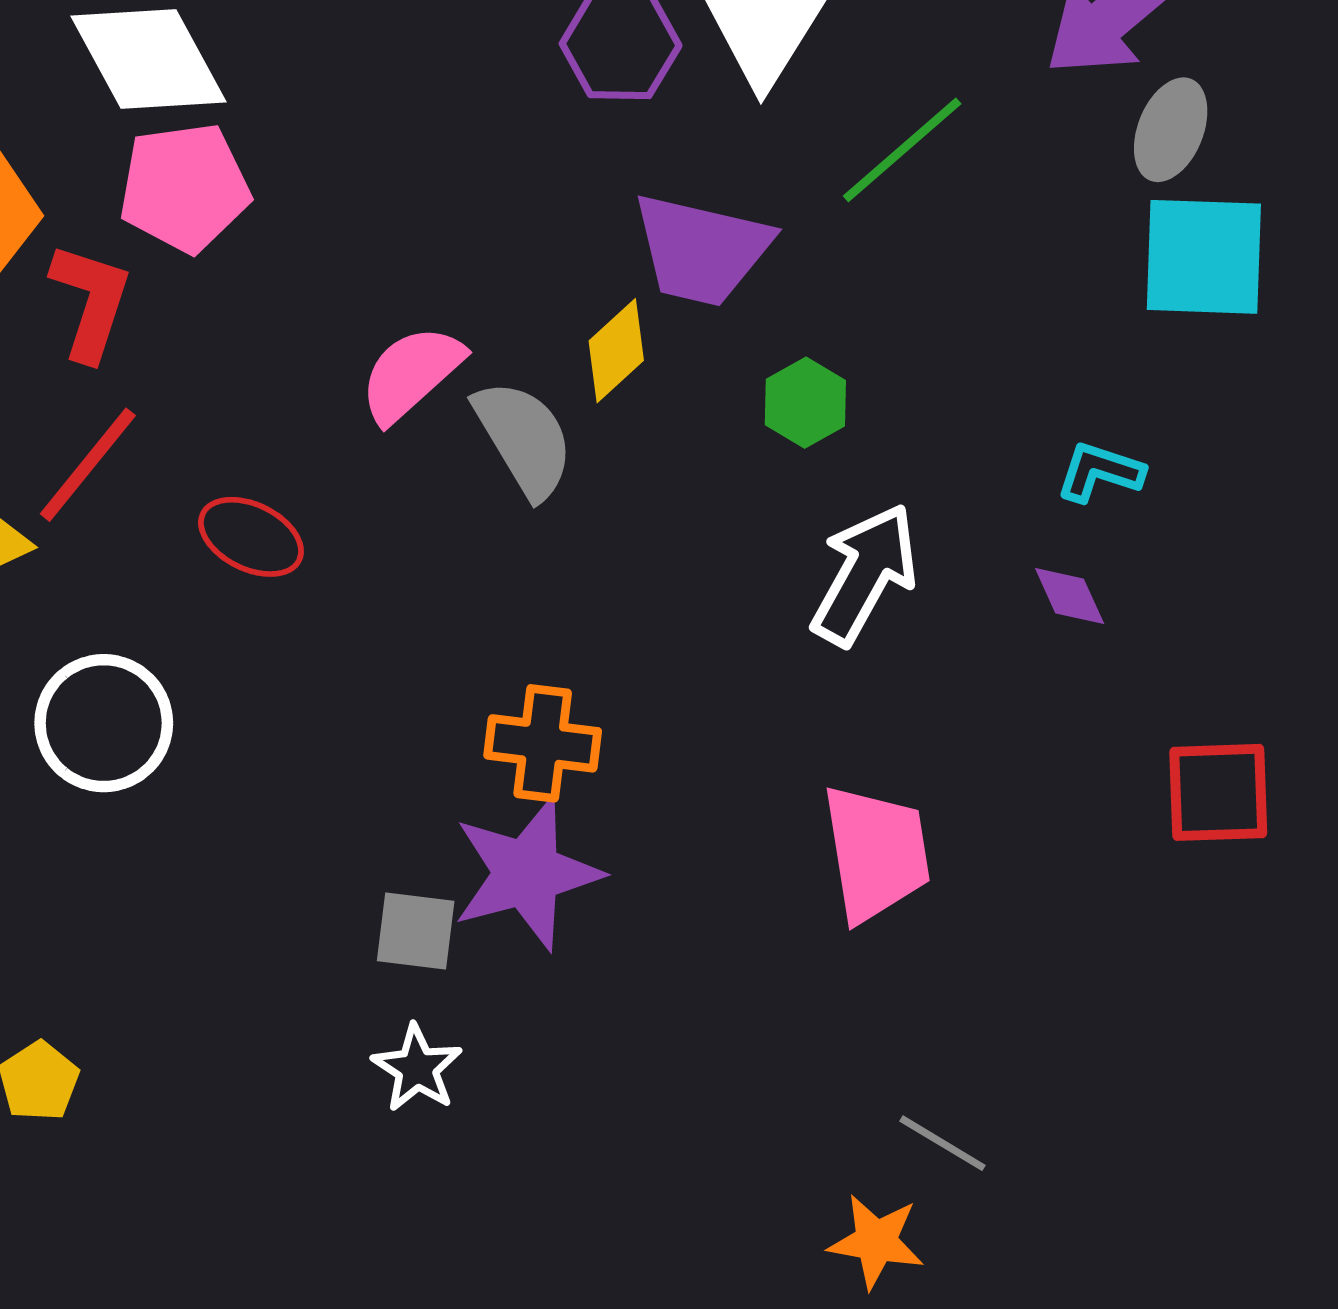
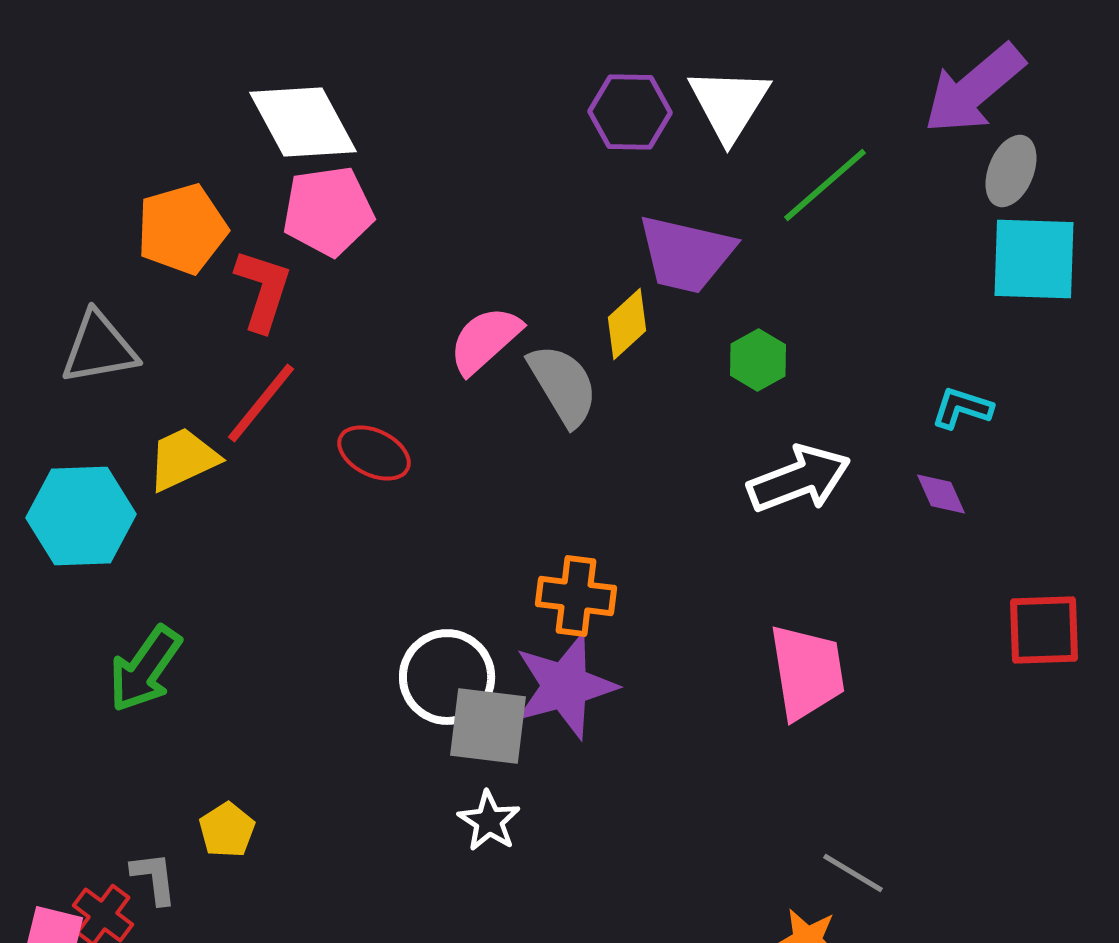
white arrow: (865, 574) -> (799, 479), turned 40
white circle: (104, 723) -> (447, 677), moved
gray square: (416, 931) -> (488, 726), size x1.4

